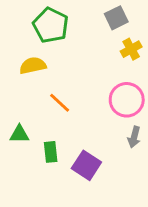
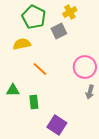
gray square: (116, 18) -> (59, 31), moved
yellow cross: (131, 49) -> (70, 12), moved
purple square: (86, 165) -> (57, 125), moved

